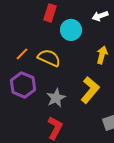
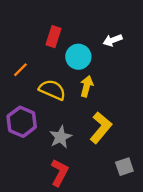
orange line: (22, 54) -> (20, 70), moved
yellow arrow: (102, 55) -> (87, 86), moved

